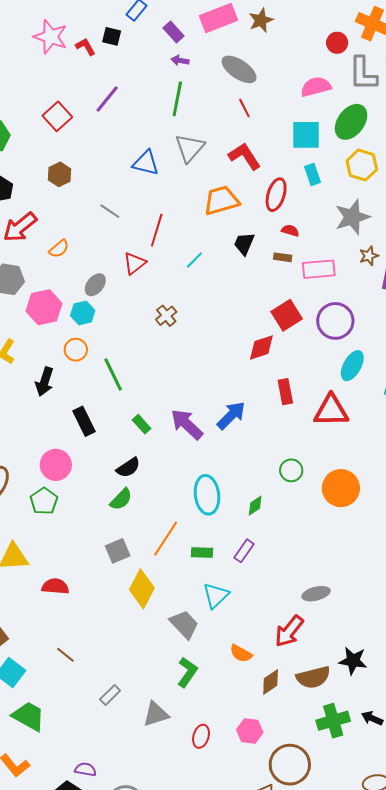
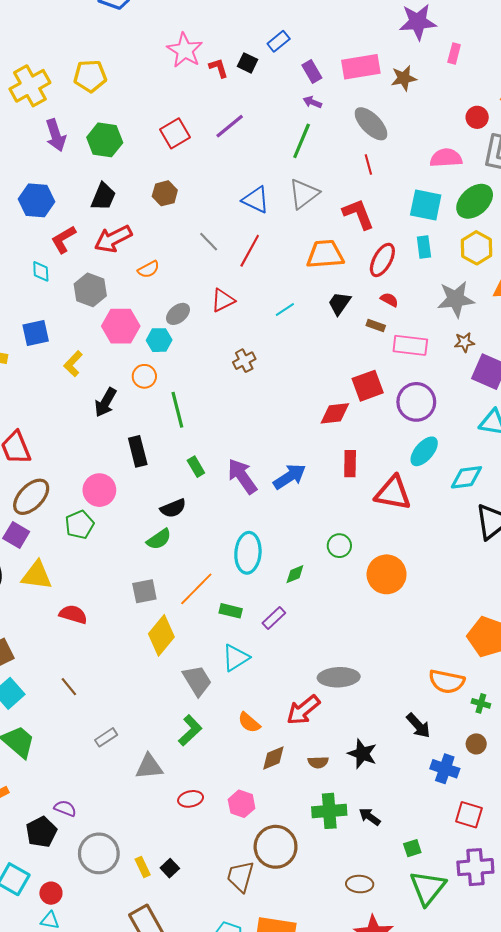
red line: (157, 230) -> (250, 251), moved
gray ellipse: (316, 594) -> (339, 677), size x1.4
brown semicircle: (313, 677) -> (318, 762), size x0.6
red ellipse: (201, 736) -> (191, 799), turned 50

